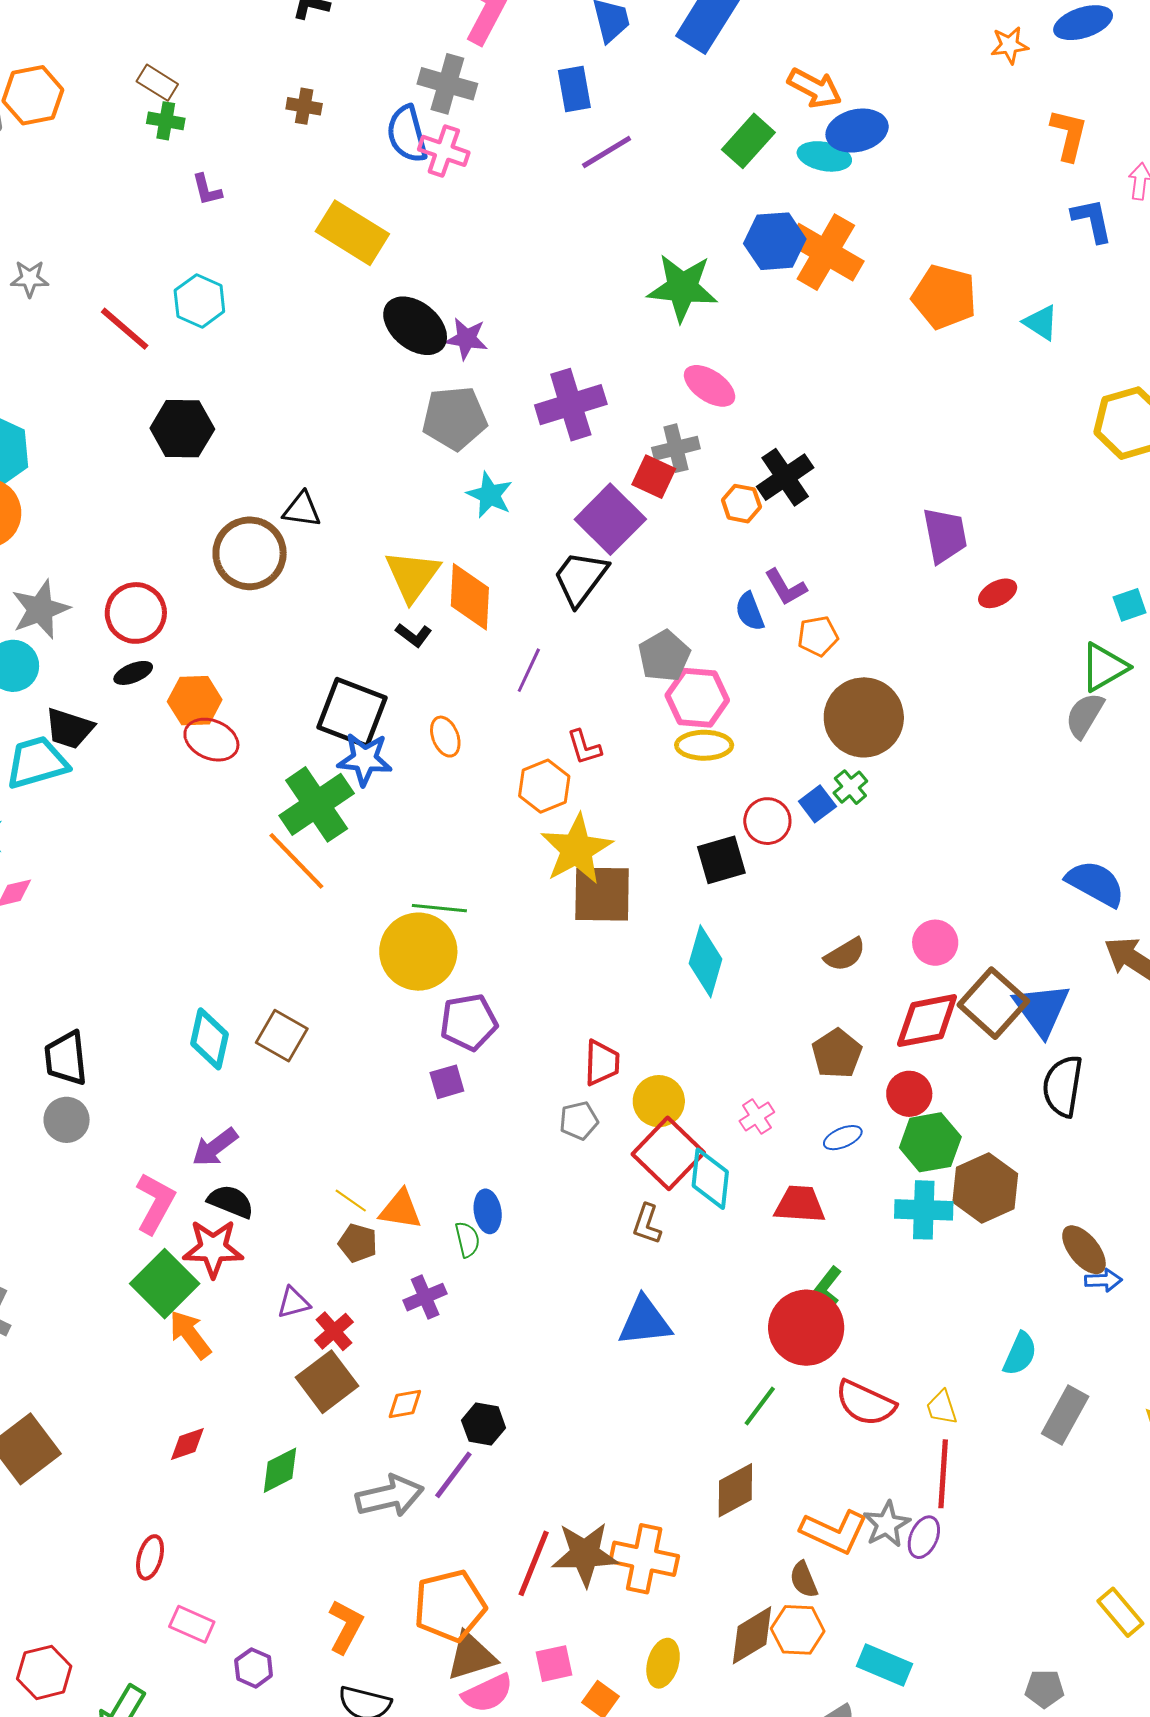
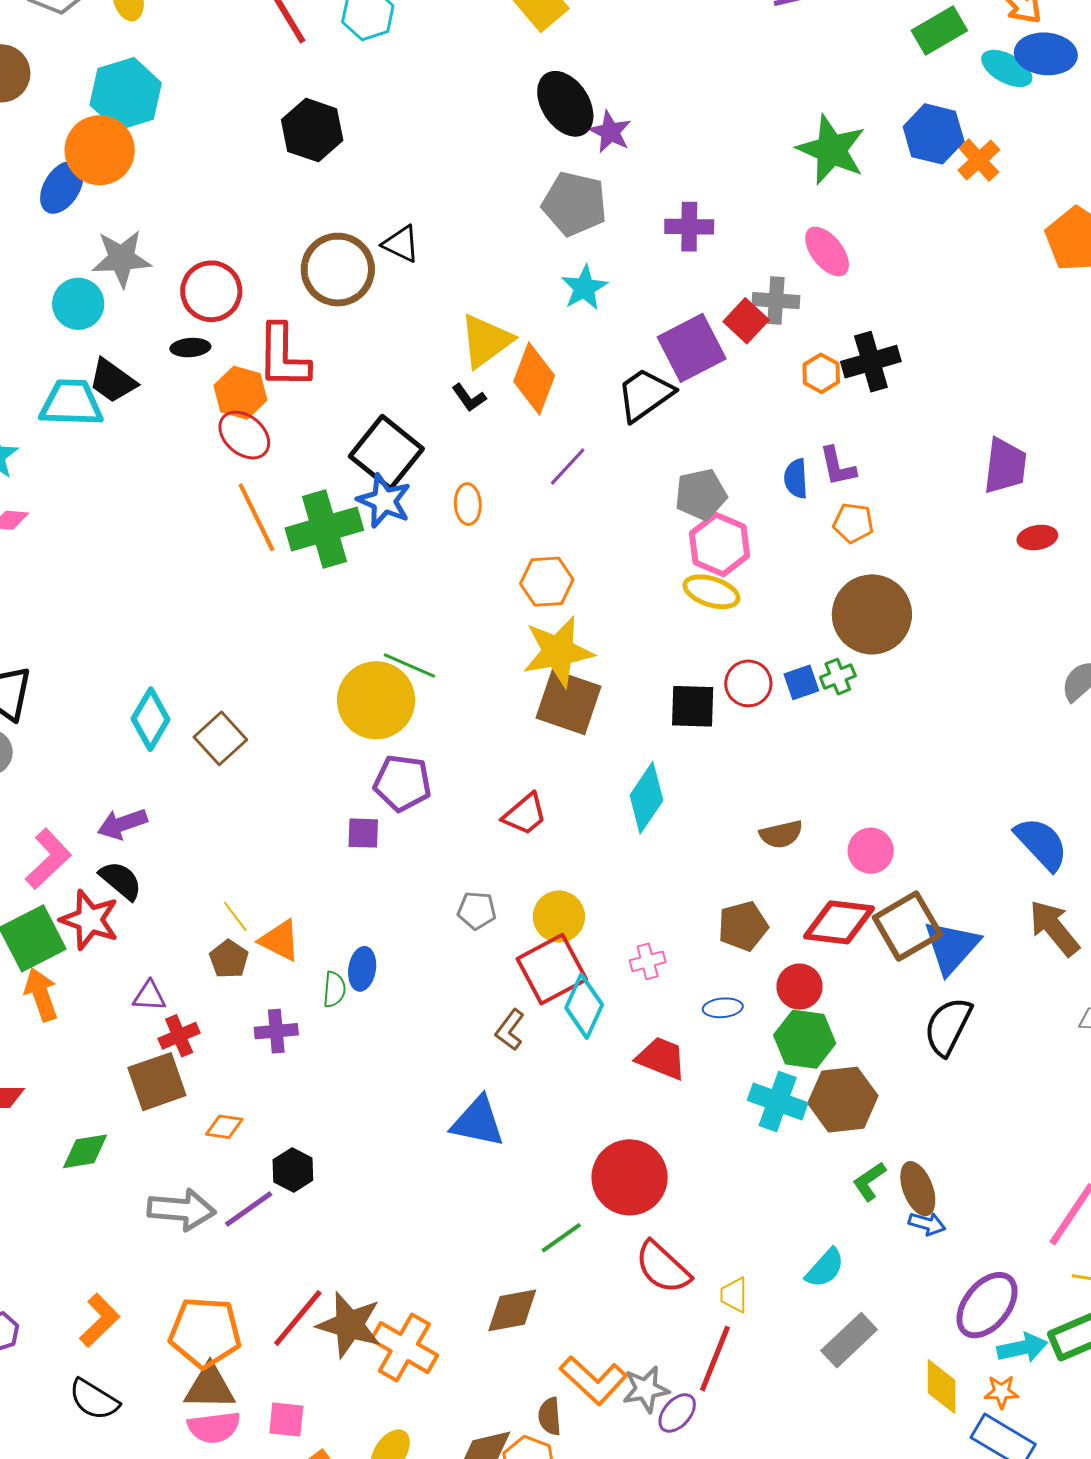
orange cross: (826, 252) -> (979, 160), size x0.6
purple cross: (571, 405) -> (689, 227), size x0.7
red L-shape: (584, 747) -> (283, 356), moved, size x1.8
orange line: (296, 861) -> (256, 517), moved
red trapezoid: (602, 1063) -> (525, 814), moved, turned 30
green L-shape: (828, 1287) -> (869, 1181), moved

